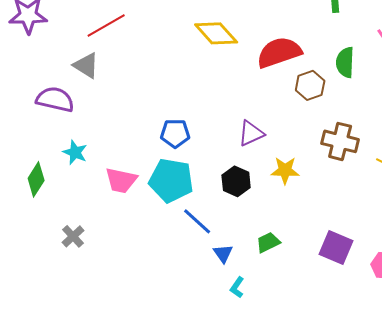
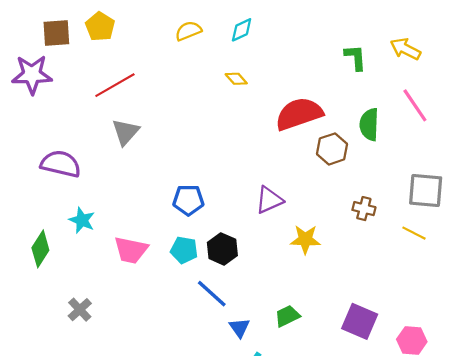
yellow diamond: (216, 33) -> (236, 79), moved, size x0.5
gray triangle: (86, 65) -> (126, 132), moved, turned 40
brown cross: (340, 141) -> (364, 209), size x0.6
cyan pentagon: (171, 180) -> (184, 250), size x0.6
black hexagon: (236, 181) -> (222, 249), moved

